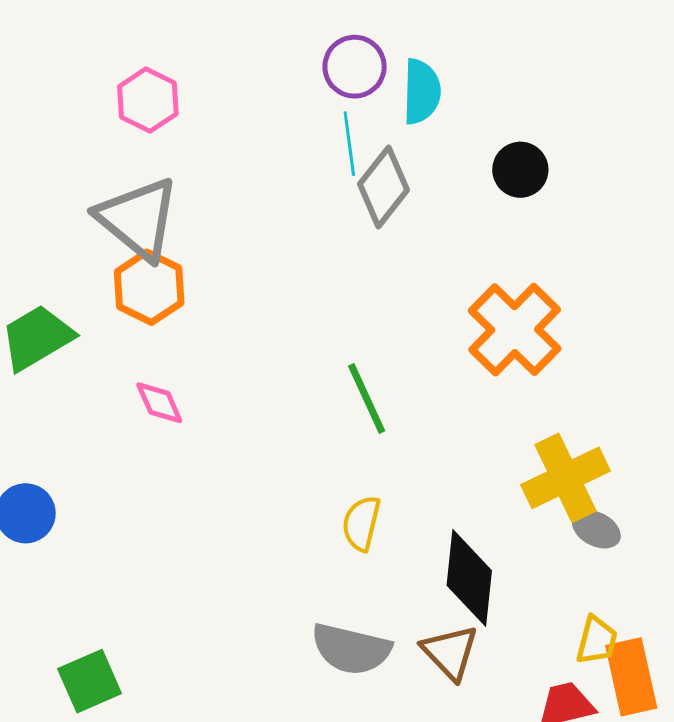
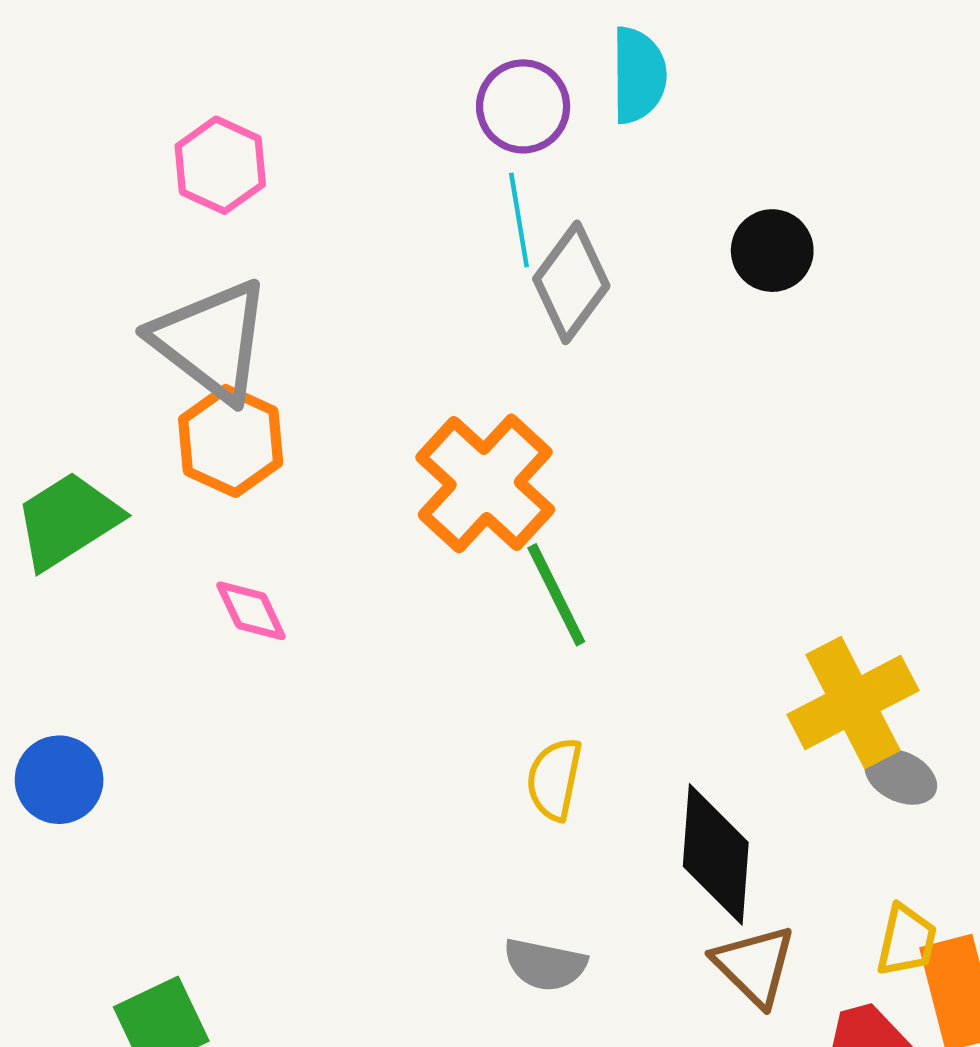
cyan semicircle: (422, 92) -> (638, 75), moved
orange cross: (515, 330) -> (485, 483), moved
gray semicircle: (351, 649) -> (545, 965), size x0.7
brown triangle: (450, 652) -> (754, 965), moved

